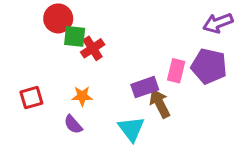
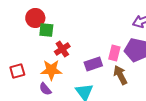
red cross: (93, 48) -> (62, 49), moved
orange star: (82, 96) -> (51, 70), size x1.5
brown arrow: (160, 104) -> (120, 75), moved

